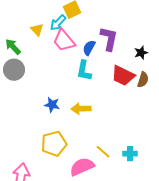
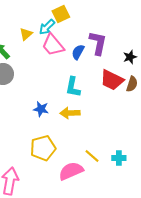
yellow triangle: (37, 30) -> (26, 34), turned 32
cyan L-shape: (84, 71) -> (73, 87), moved

